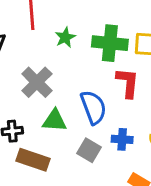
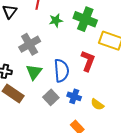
green cross: (110, 43) -> (85, 19), moved
green triangle: (55, 120) -> (34, 72), turned 48

